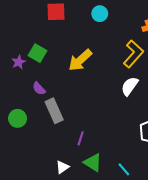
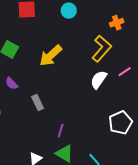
gray rectangle: (54, 111) -> (38, 103), moved, size x0.7
purple line: (81, 138) -> (61, 131), moved

